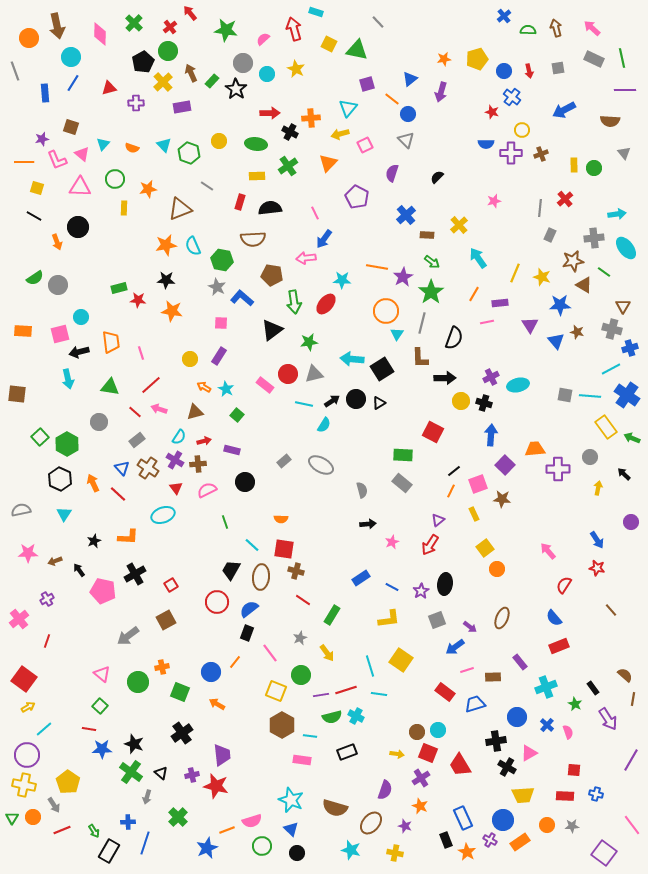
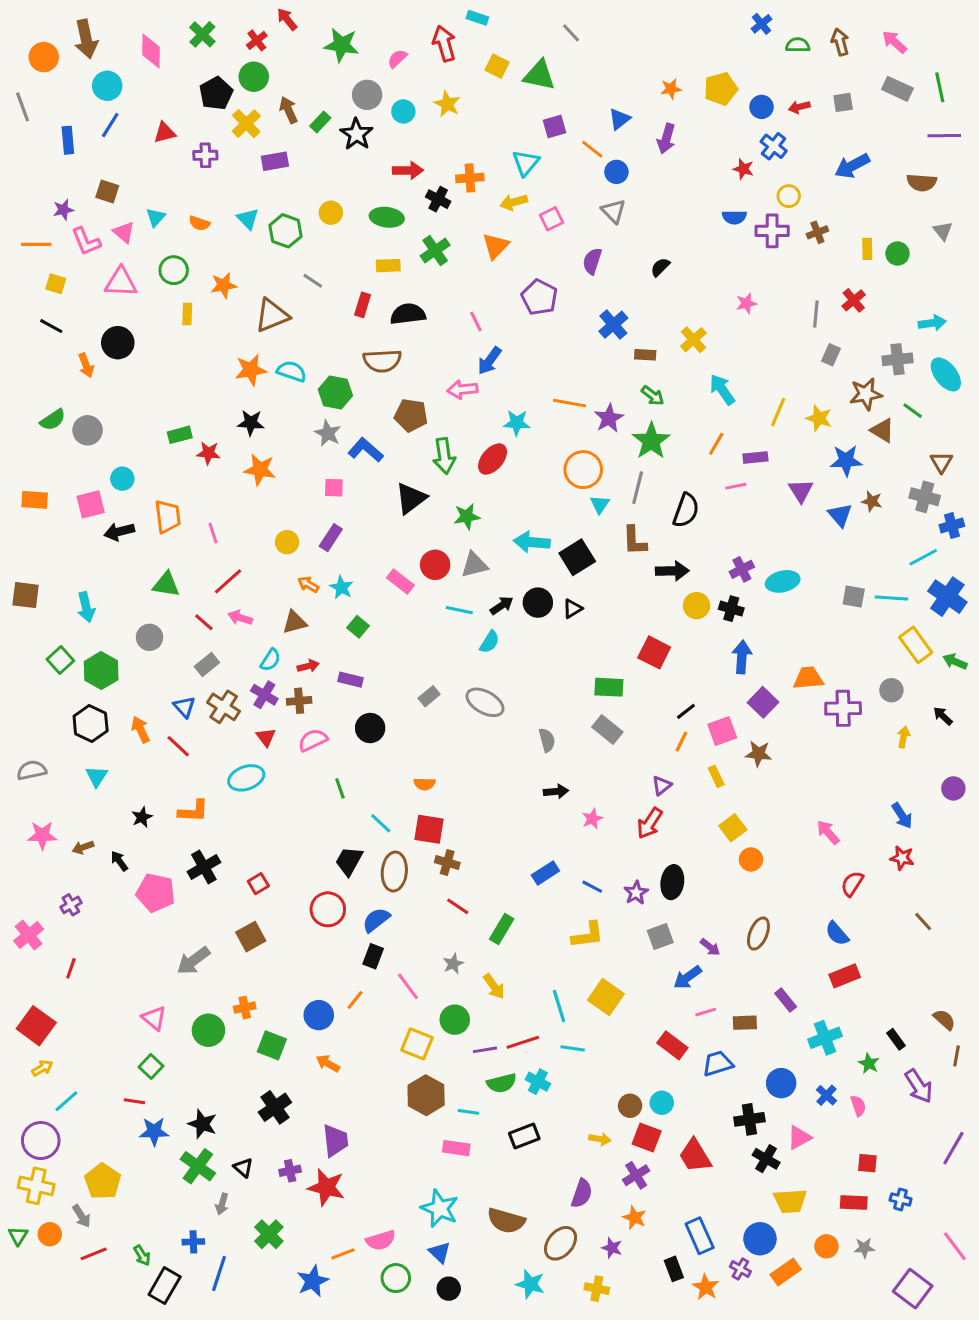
red arrow: (529, 71) -> (799, 107), turned 88
cyan semicircle: (193, 246) -> (292, 371), turned 132
cyan arrow: (68, 379) -> (86, 607), moved

